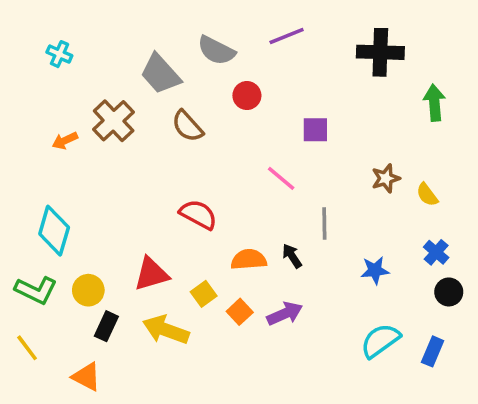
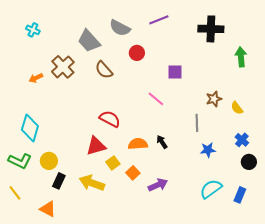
gray line: (324, 223) -> (197, 123), moved
red triangle: (151, 274) -> (96, 146), moved
purple arrow: (285, 314) -> (158, 185), moved

